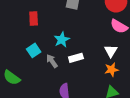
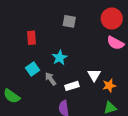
white triangle: (111, 51) -> (94, 75), moved
white rectangle: (76, 58) -> (72, 86), moved

